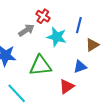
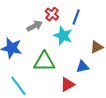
blue line: (79, 25) -> (76, 17), moved

